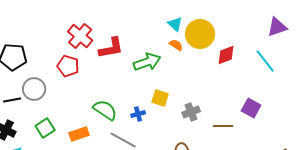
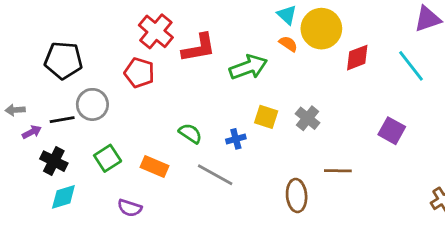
green semicircle: (105, 110) -> (190, 133), size x0.7
gray cross: (191, 112) -> (308, 118), moved, turned -30
brown line: (223, 126) -> (338, 171), moved
orange rectangle: (79, 134) -> (154, 167), turned 42

